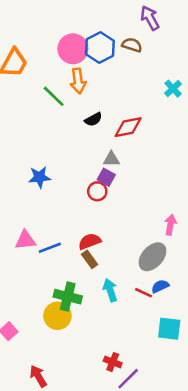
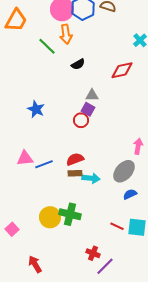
red diamond: (128, 127) -> (122, 70), moved
blue star: (40, 177) -> (36, 109), turned 30
brown rectangle: (90, 259) -> (75, 173), turned -56
cyan arrow: (110, 290) -> (91, 178), moved, turned 114
red line: (143, 293) -> (117, 226), moved
green cross: (68, 297) -> (70, 214), moved

